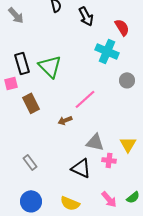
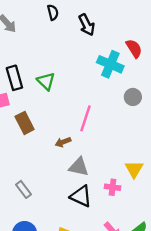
red semicircle: (122, 27) -> (134, 48), moved
green triangle: (50, 66) -> (46, 81), size x0.7
pink line: (85, 99) -> (86, 118), turned -30
gray triangle: (95, 142) -> (79, 167), moved

